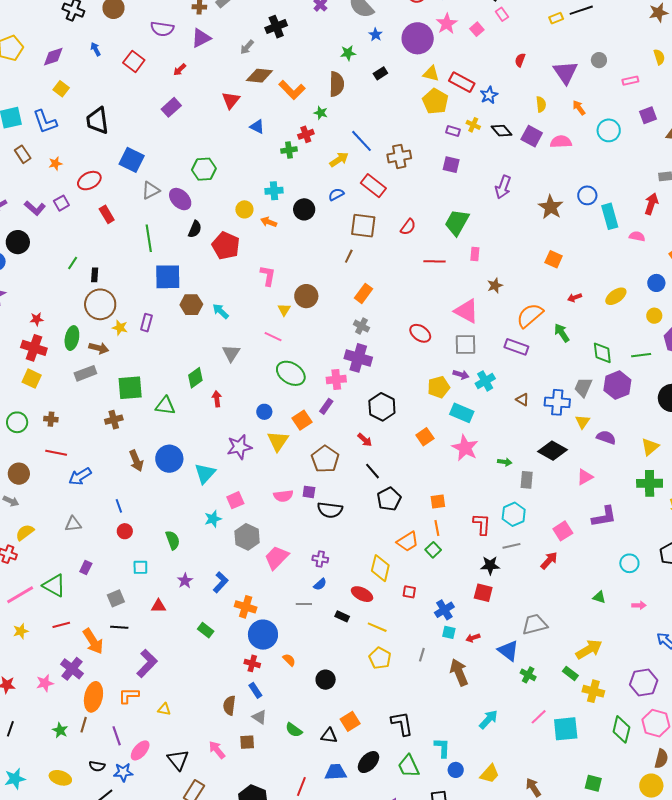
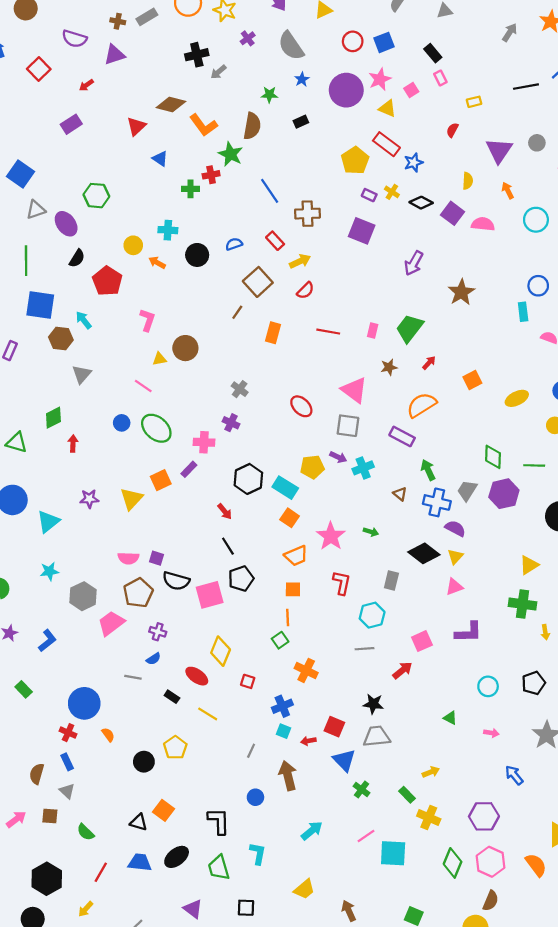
yellow rectangle: (556, 18) -> (474, 102), moved
gray arrow: (247, 47) -> (218, 72), moved
yellow triangle: (431, 74) -> (387, 108), moved
green star: (321, 113) -> (231, 154), size x1.6
black diamond: (502, 131) -> (421, 203), turned -30
yellow arrow: (339, 160) -> (300, 261), moved
purple square: (451, 165) -> (362, 231), size x1.4
red rectangle: (373, 186) -> (275, 241), size x0.7
blue circle: (587, 195) -> (538, 286), moved
cyan rectangle: (610, 216) -> (523, 312), size x0.7
green trapezoid: (457, 222) -> (409, 328), moved
brown square: (363, 226) -> (258, 282), turned 32
orange square: (554, 259) -> (472, 380), moved, turned 30
orange rectangle: (364, 293) -> (273, 333), moved, turned -30
red arrow: (575, 298) -> (429, 363), moved, turned 144
yellow triangle: (284, 310) -> (159, 359), turned 40
cyan arrow: (221, 311) -> (84, 320), moved
green arrow: (562, 333) -> (428, 470), moved
gray triangle: (231, 353) -> (82, 374), moved
purple cross: (358, 358) -> (231, 423), size x0.6
blue circle: (264, 412) -> (122, 423), moved
cyan rectangle: (462, 413) -> (285, 488), moved
yellow triangle: (582, 422) -> (455, 557), moved
orange square: (425, 437) -> (290, 518), turned -30
purple semicircle: (606, 437) -> (455, 528), moved
purple star: (239, 447) -> (89, 499), size x0.7
brown pentagon: (325, 459) -> (138, 593), moved
green arrow: (505, 462) -> (371, 532), moved
pink square: (235, 500) -> (210, 595), moved, size x1.5
red L-shape: (482, 524) -> (342, 583), moved
orange trapezoid: (408, 542) -> (296, 556), moved
black star: (490, 565) -> (373, 704), moved
red square: (483, 593) -> (334, 727), moved
orange cross: (246, 607) -> (306, 670), moved
yellow arrow: (589, 649) -> (431, 772), size x0.6
yellow pentagon: (380, 658) -> (175, 748), moved
orange square: (350, 721) -> (163, 810), turned -30
green semicircle: (294, 730) -> (86, 832), moved
pink arrow: (217, 750) -> (16, 819), turned 84
blue circle: (456, 770) -> (255, 797), moved

